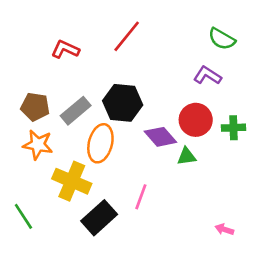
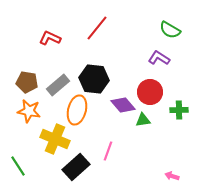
green cross: (234, 128) -> (179, 110), moved

